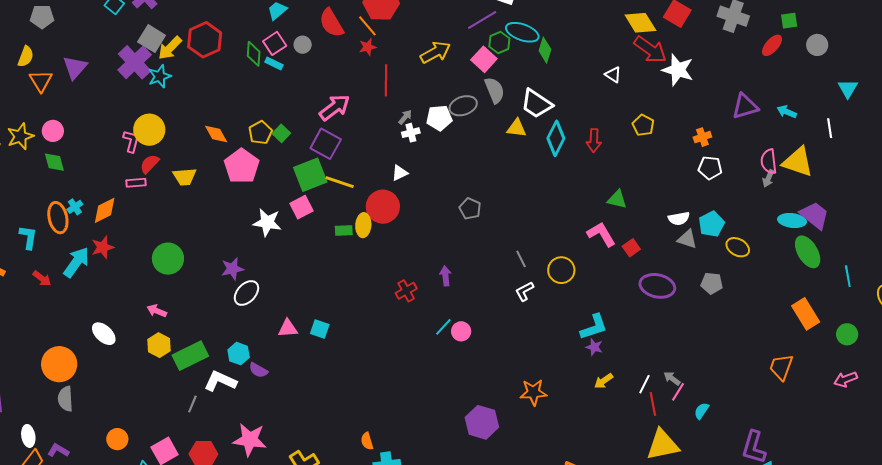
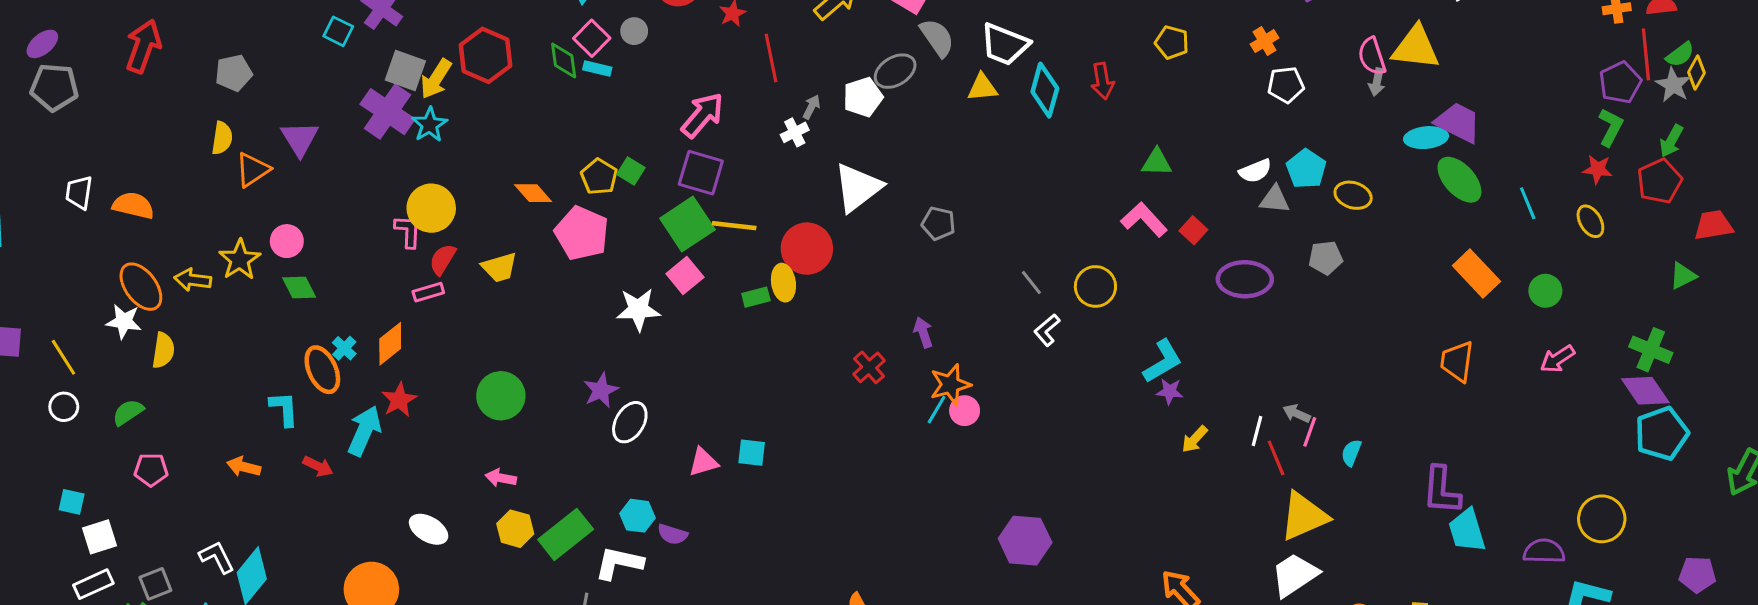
orange triangle: (41, 81) -> (253, 170), turned 40
white cross: (411, 133) -> (795, 132), moved
white triangle: (400, 173) -> (858, 188), moved, size x2.0
orange star: (533, 392) -> (950, 385), moved

